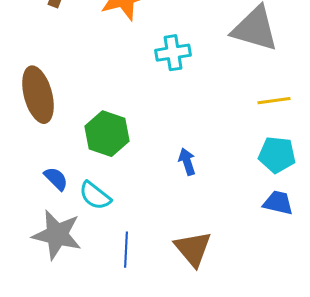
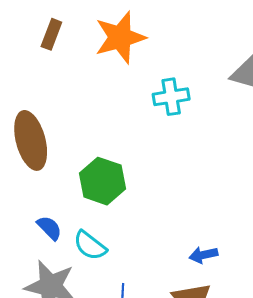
blue arrow: (187, 162) -> (203, 255), moved, turned -84

